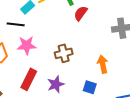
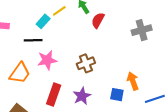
orange arrow: (103, 64) -> (133, 81), moved

